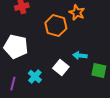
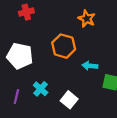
orange hexagon: (56, 26) -> (64, 46), moved
white square: (61, 68) -> (69, 100), moved

